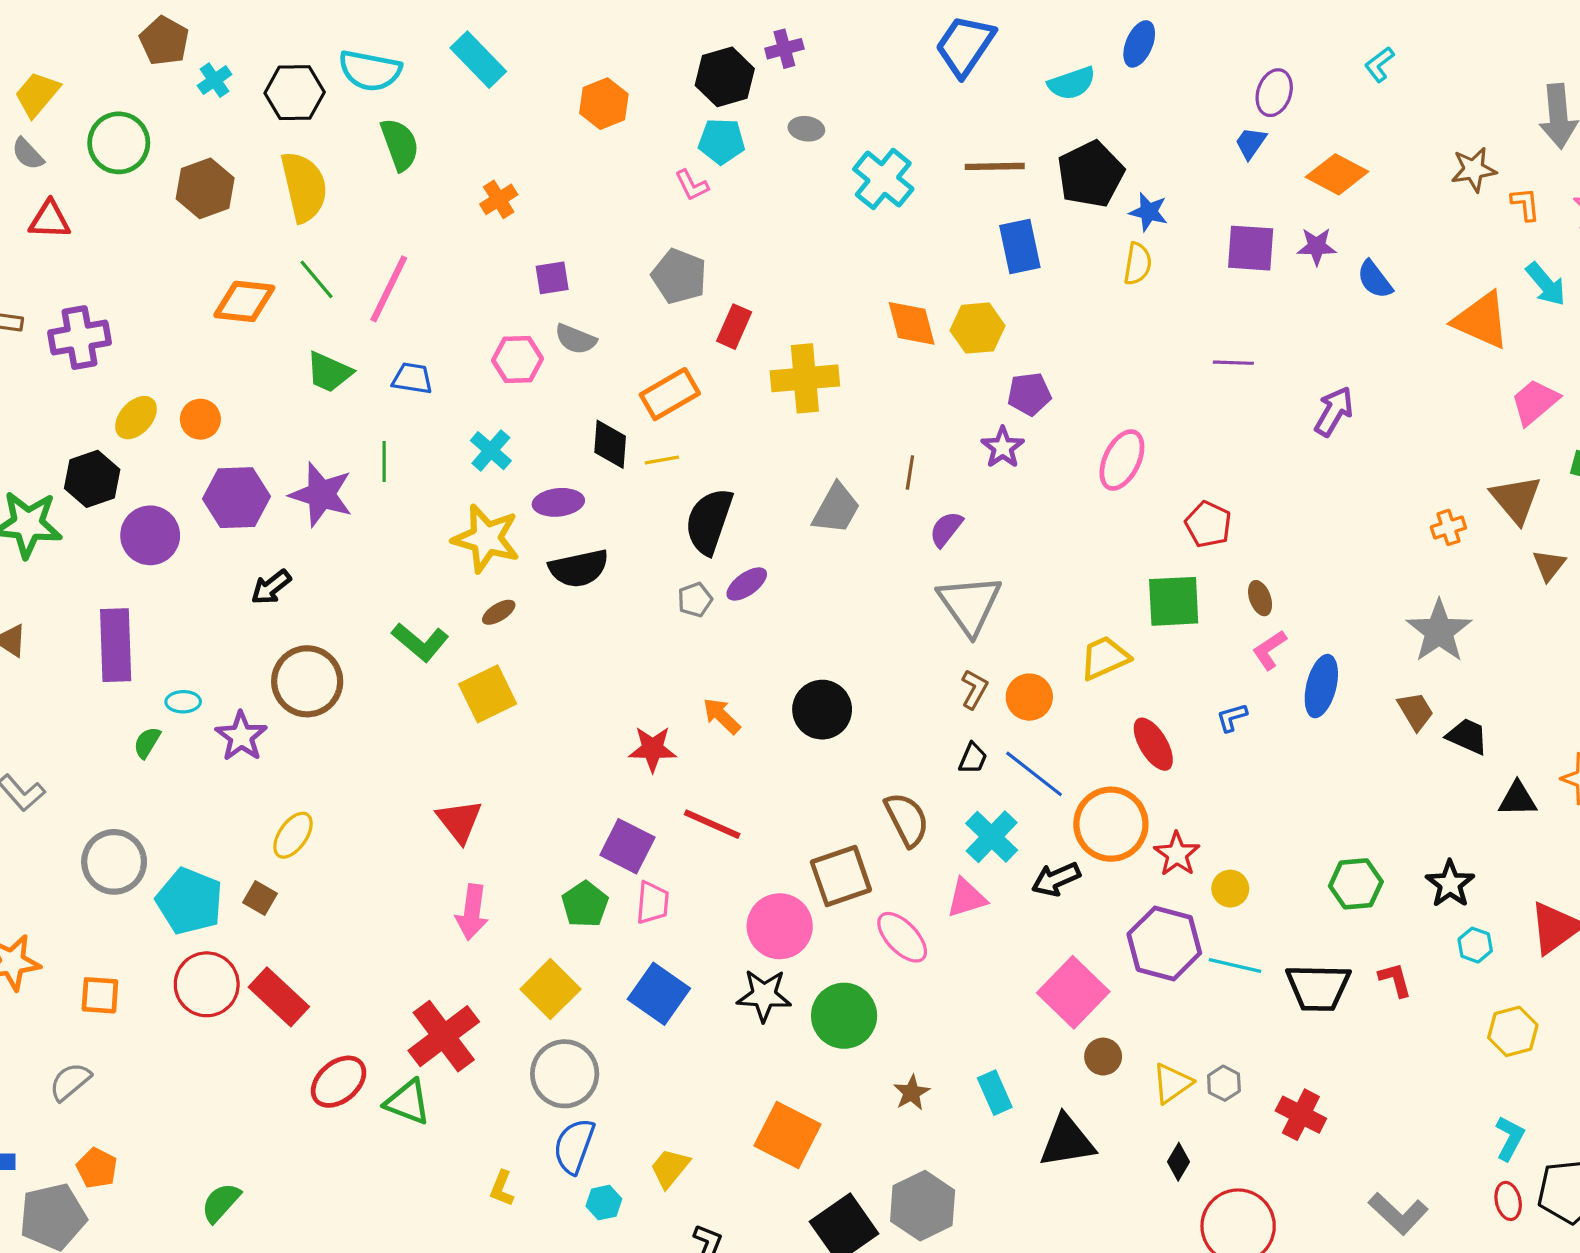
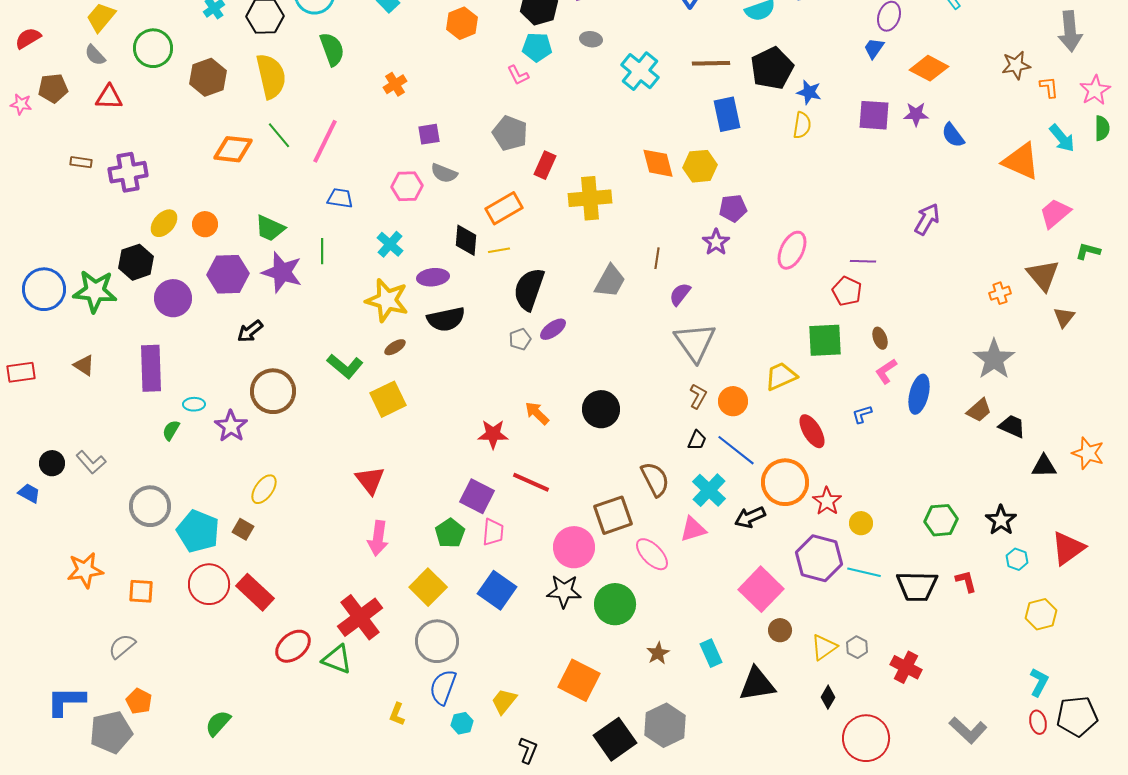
purple line: (1233, 363) -> (863, 261), moved
green trapezoid: (329, 372) -> (270, 228), moved
brown trapezoid: (1415, 711) -> (979, 410), turned 80

